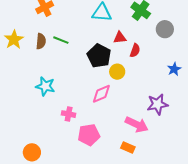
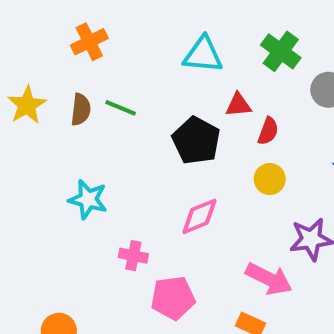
yellow circle: (117, 72) -> (270, 179), moved

